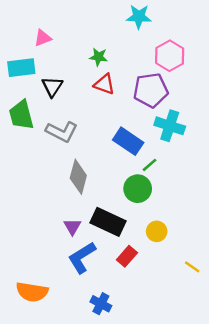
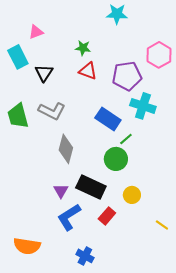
pink hexagon: (170, 56) -> (159, 55), moved
cyan rectangle: (21, 68) -> (18, 57), turned 70
green trapezoid: (21, 115) -> (18, 116), moved

